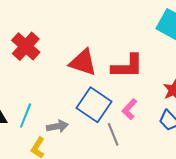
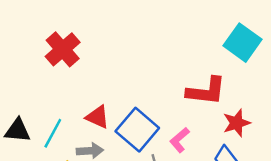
red triangle: (83, 62) -> (98, 117), moved, size x0.7
red L-shape: (127, 66) -> (206, 91), moved

